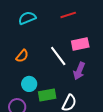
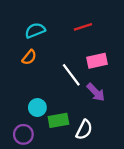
orange semicircle: (22, 56) -> (29, 57), moved
purple arrow: (79, 71) -> (96, 92), turned -66

